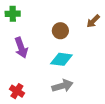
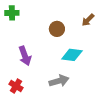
purple arrow: (21, 48) -> (25, 56), moved
cyan diamond: (61, 59) -> (72, 55), moved

